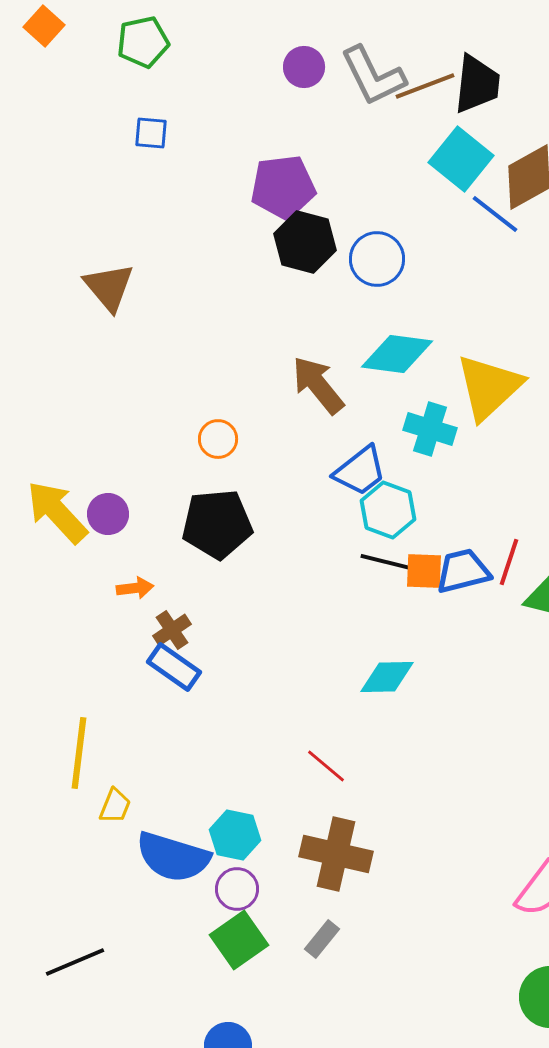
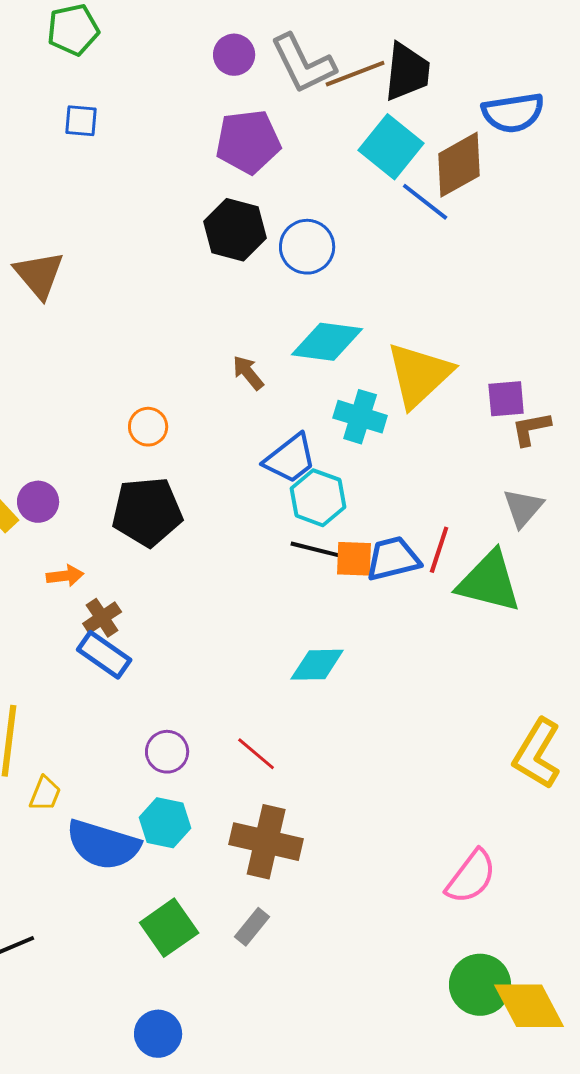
purple pentagon: (283, 187) -> (248, 142), moved
brown arrow: (318, 385) -> (248, 373), size x0.6
purple circle: (237, 889) -> (167, 752), moved

